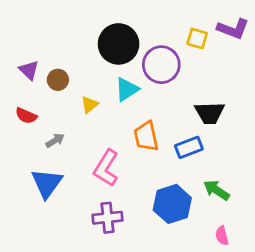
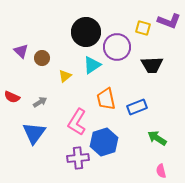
black trapezoid: (210, 113) -> (152, 65), moved
red semicircle: (26, 116) -> (12, 97), moved
blue hexagon: (172, 204) -> (104, 142), moved

